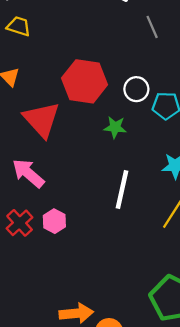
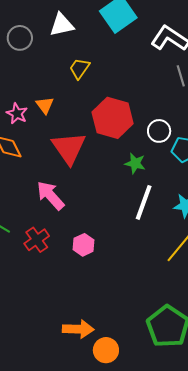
yellow trapezoid: (19, 26) -> (79, 69), moved, turned -80
white line: (122, 189) -> (144, 202), moved
pink hexagon: (54, 221) -> (84, 245), moved

